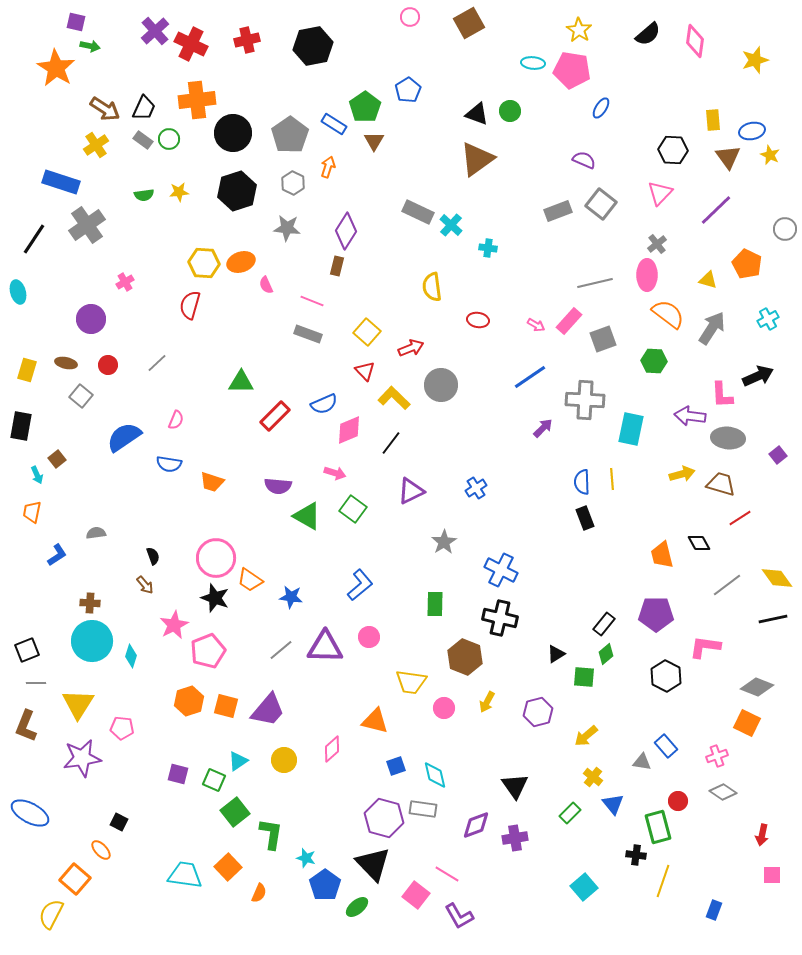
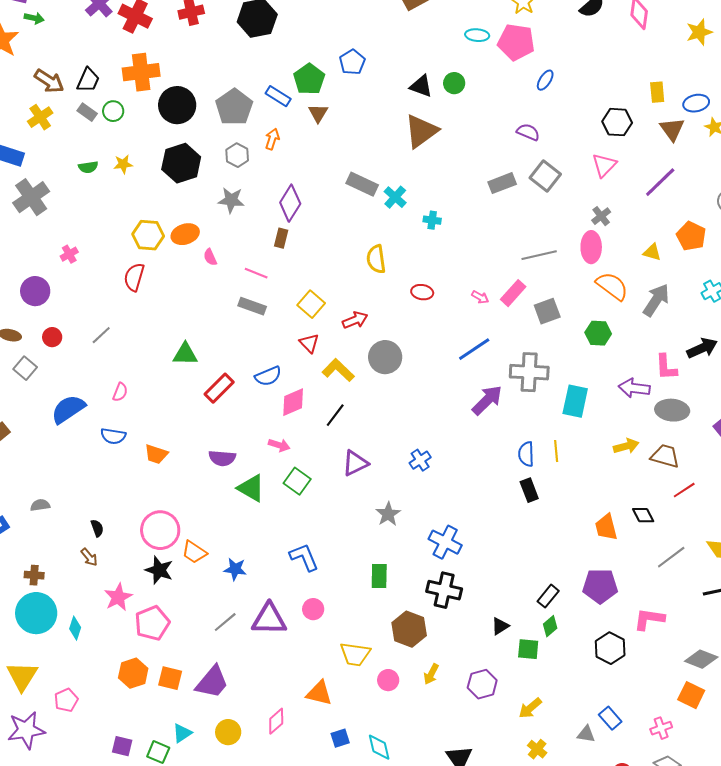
purple arrow: (543, 428) -> (487, 400), size x1.6
blue L-shape: (360, 585) -> (304, 557), turned -72
pink pentagon: (122, 728) -> (66, 700), turned -30

